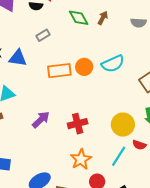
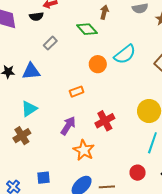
green diamond: (79, 18) -> (87, 29), moved
orange rectangle: (59, 71) -> (77, 92), moved, size x0.6
orange star: (81, 159) -> (84, 150), moved

